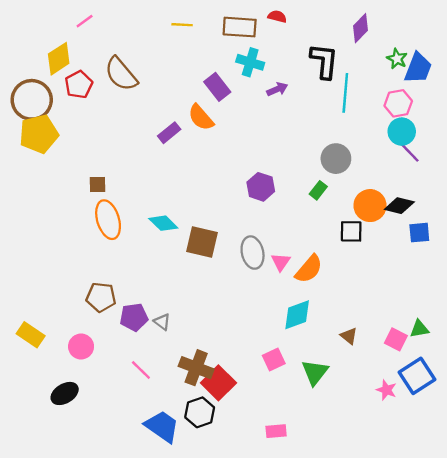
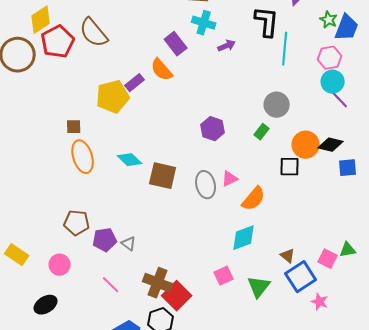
red pentagon: (79, 85) -> (58, 42), size x1.4
yellow pentagon: (39, 134) -> (113, 97), moved
pink triangle: (281, 262) -> (230, 179), moved, turned 30
blue square: (417, 376) -> (301, 277), moved

